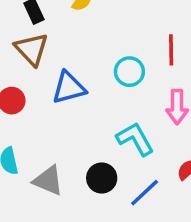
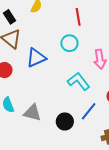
red line: (171, 50) -> (78, 17), moved
black circle: (102, 178) -> (65, 121), moved

